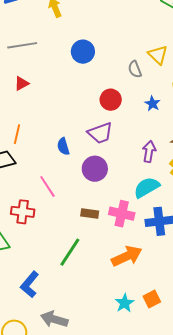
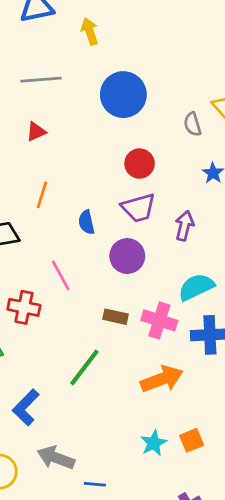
blue circle: (83, 52) -> (123, 95), size x1.4
red circle: (111, 100) -> (140, 164), moved
orange line: (17, 134) -> (42, 195), moved
purple arrow: (149, 151) -> (184, 226), moved

